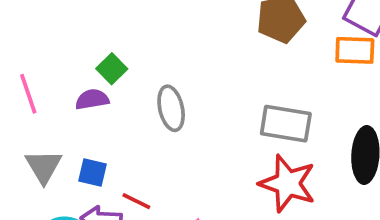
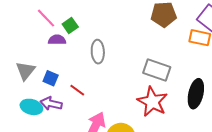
pink line: (28, 94) -> (46, 18), moved, turned -35
red line: (136, 201) -> (77, 90), moved

